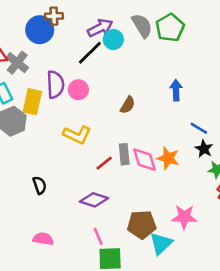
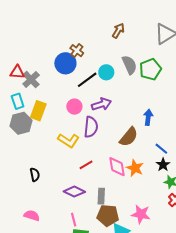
brown cross: (54, 16) -> (77, 51), moved, turned 32
purple arrow: (100, 28) -> (101, 104), moved
blue circle: (40, 30) -> (65, 63), moved
purple semicircle: (55, 85) -> (91, 127), moved
brown semicircle: (128, 105) -> (129, 137), moved, size x1.5
gray rectangle: (124, 154) -> (101, 196), moved

